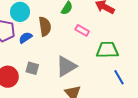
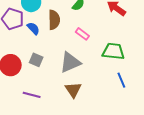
pink rectangle: (82, 30) -> (82, 34), moved
blue semicircle: (25, 38) -> (33, 28), turned 72

